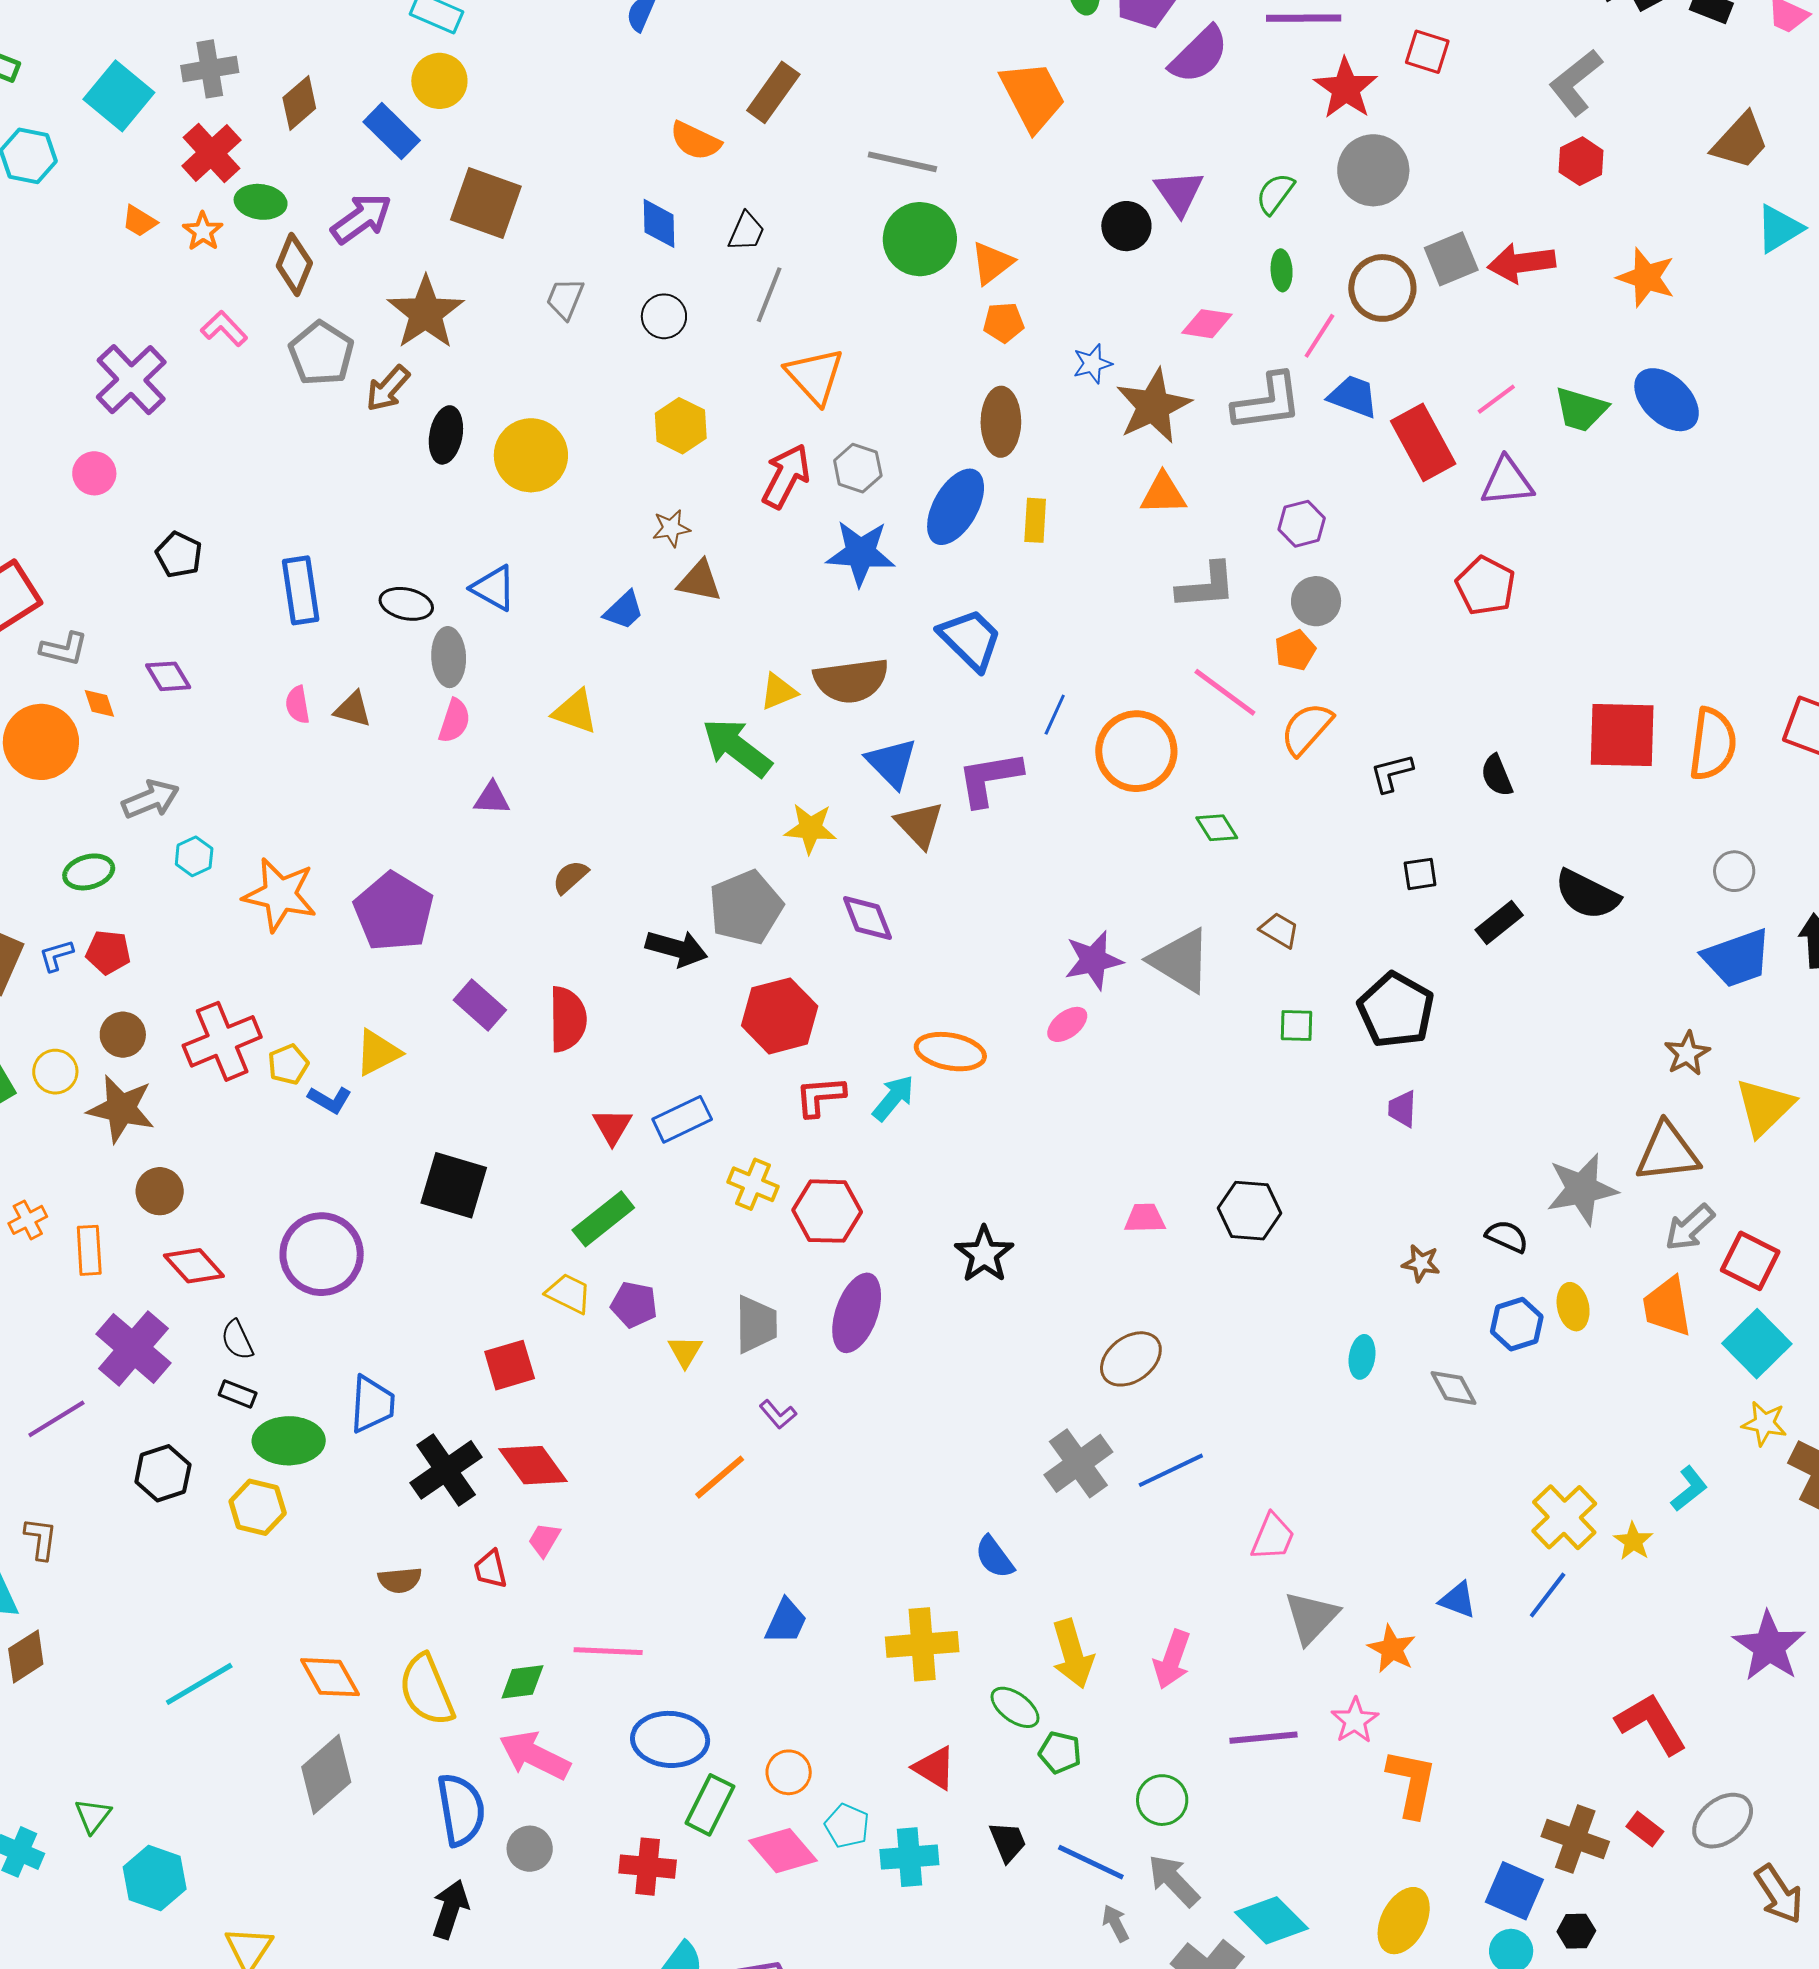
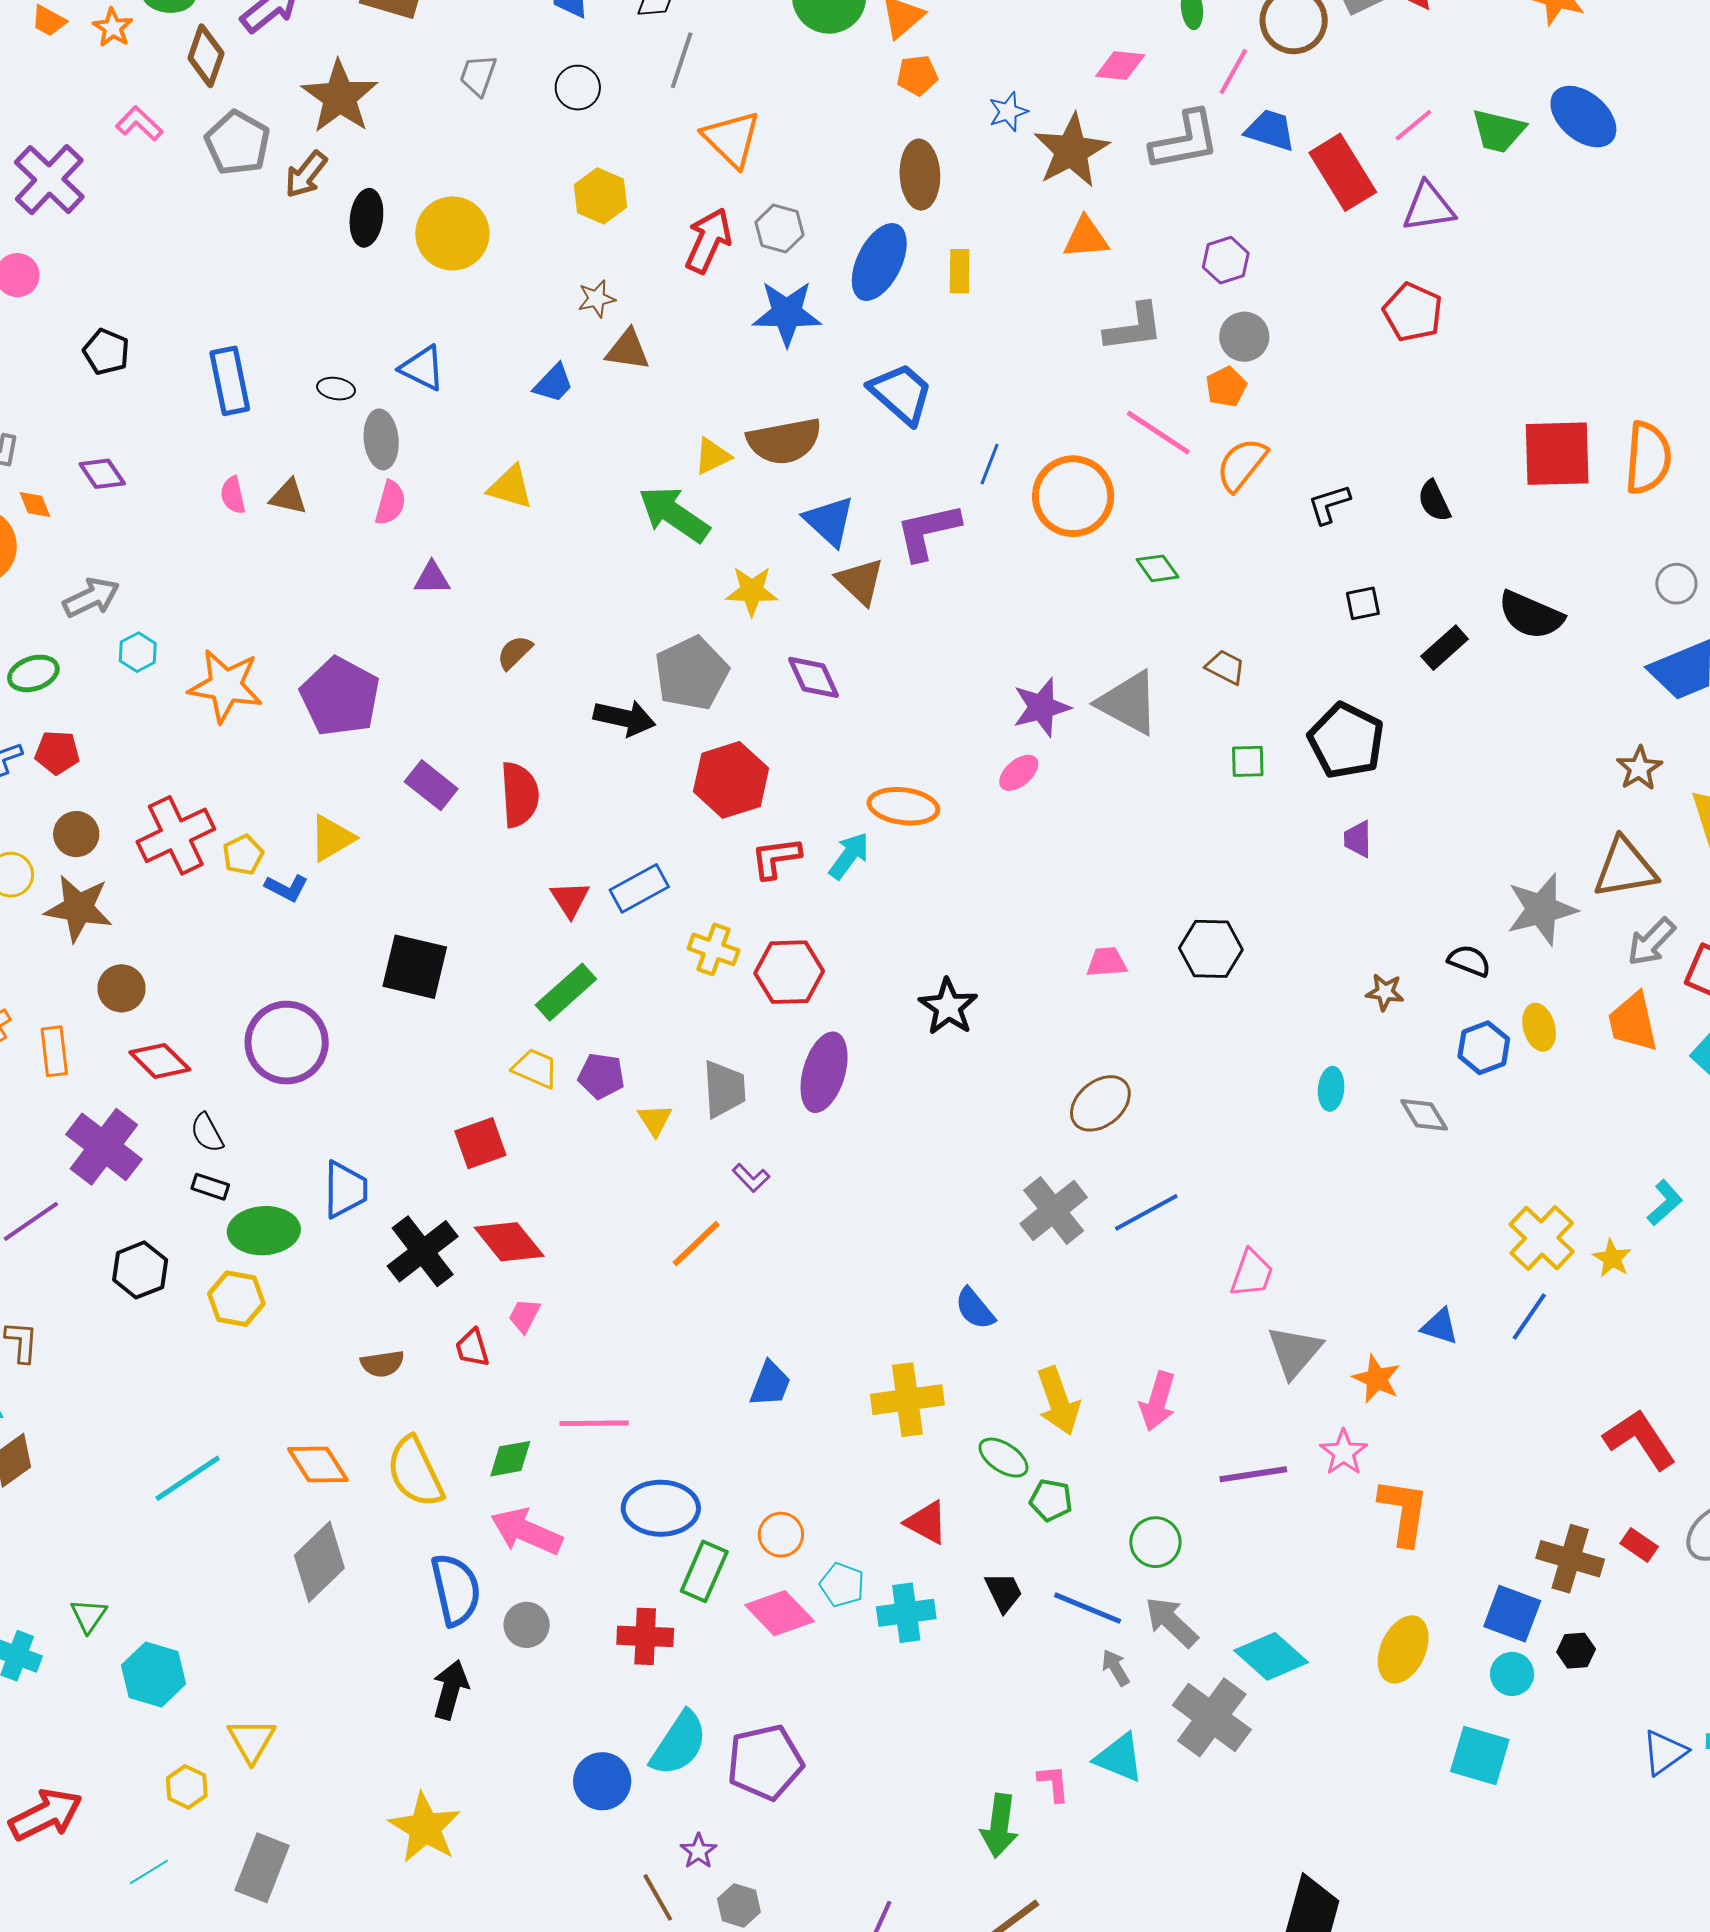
black ellipse: (406, 604) -> (336, 389), size x0.7

